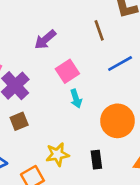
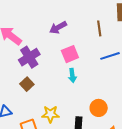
brown square: (19, 121) -> (27, 84), turned -32
orange circle: (118, 121) -> (99, 108), moved, size x0.7

